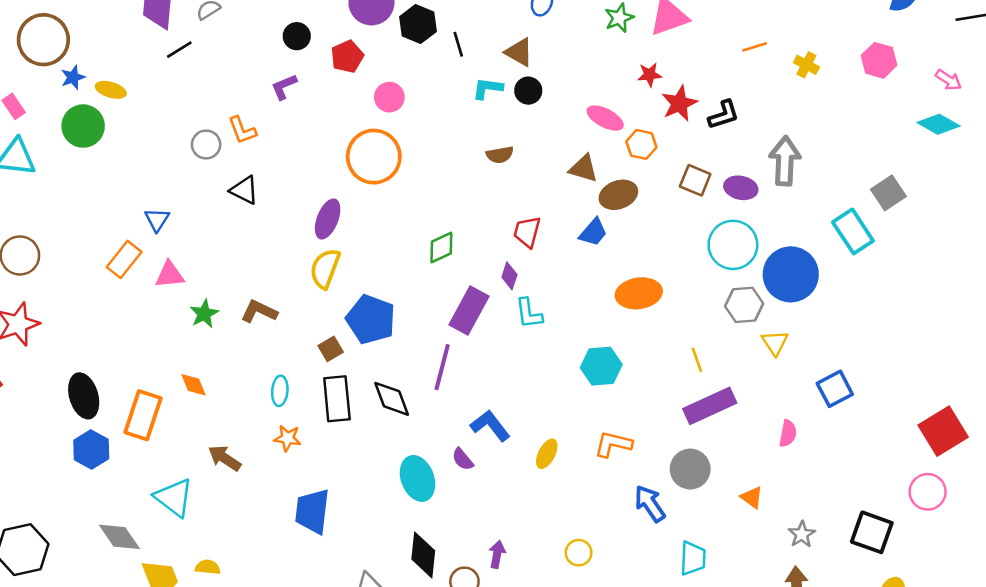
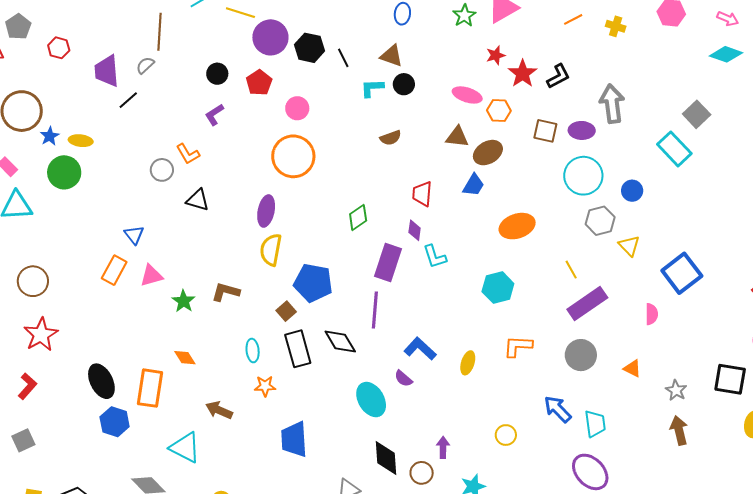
blue circle: (791, 274) -> (632, 191), size x0.5
blue square: (835, 389) -> (682, 273), size x1.4
blue arrow: (650, 504) -> (558, 409), moved

